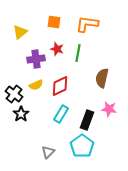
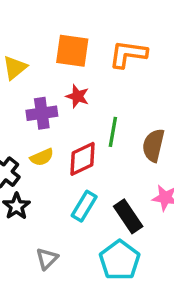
orange square: (54, 22) -> (72, 51), size x1.5
green line: (78, 53) -> (113, 132), moved
black rectangle: (87, 120) -> (128, 216), turned -54
gray triangle: (48, 152) -> (47, 259), moved

